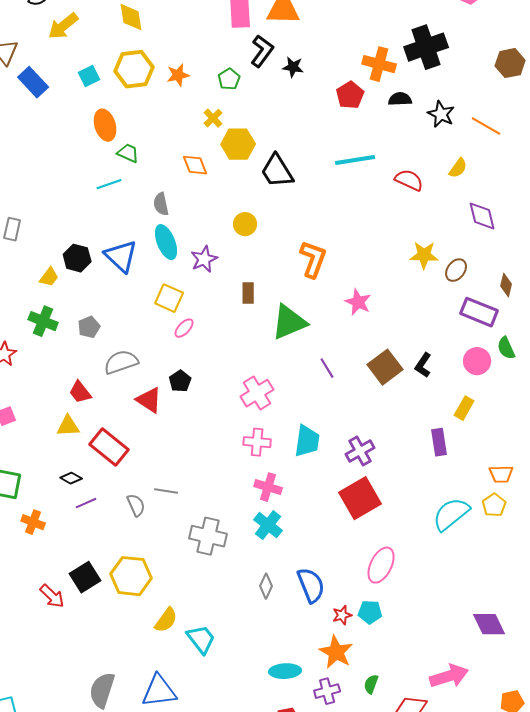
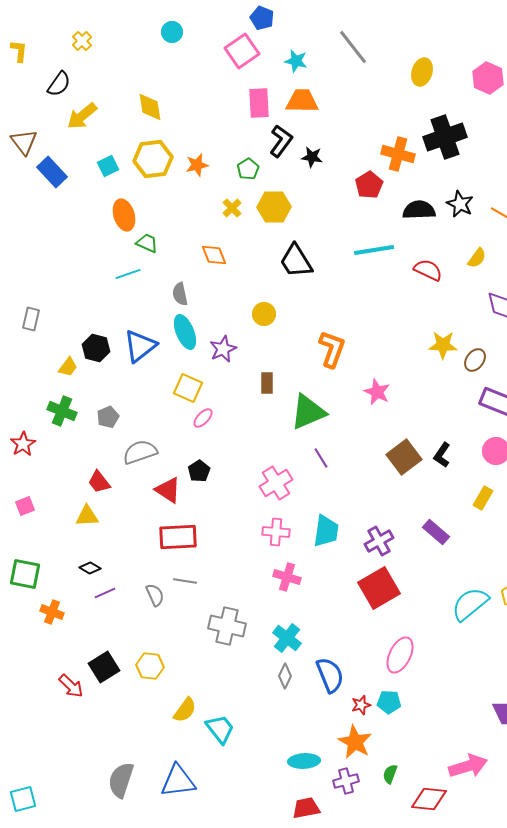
black semicircle: (400, 99) -> (419, 210), moved, size x1.4
yellow hexagon: (238, 144) -> (274, 207), moved
blue triangle: (121, 256) -> (140, 346), turned 39
purple line: (327, 368) -> (321, 458), moved
purple rectangle: (439, 442) -> (436, 532), moved, turned -40
red rectangle: (109, 447) -> (178, 537), moved, turned -42
cyan cross: (268, 525) -> (287, 638), moved
yellow hexagon: (131, 576) -> (150, 666), size x0.7

